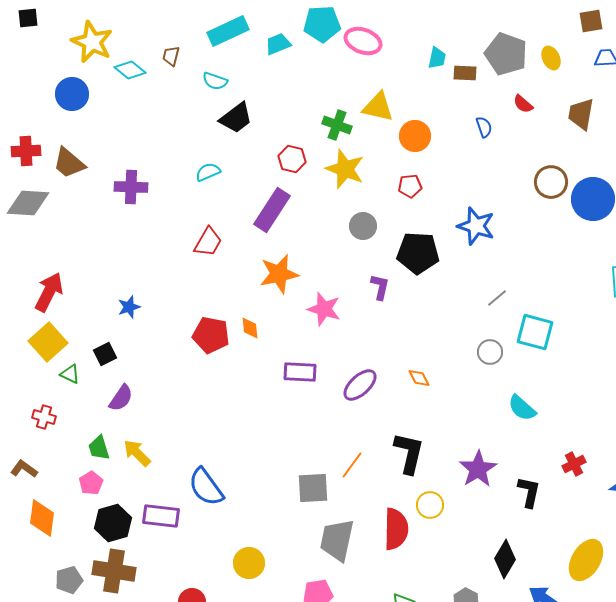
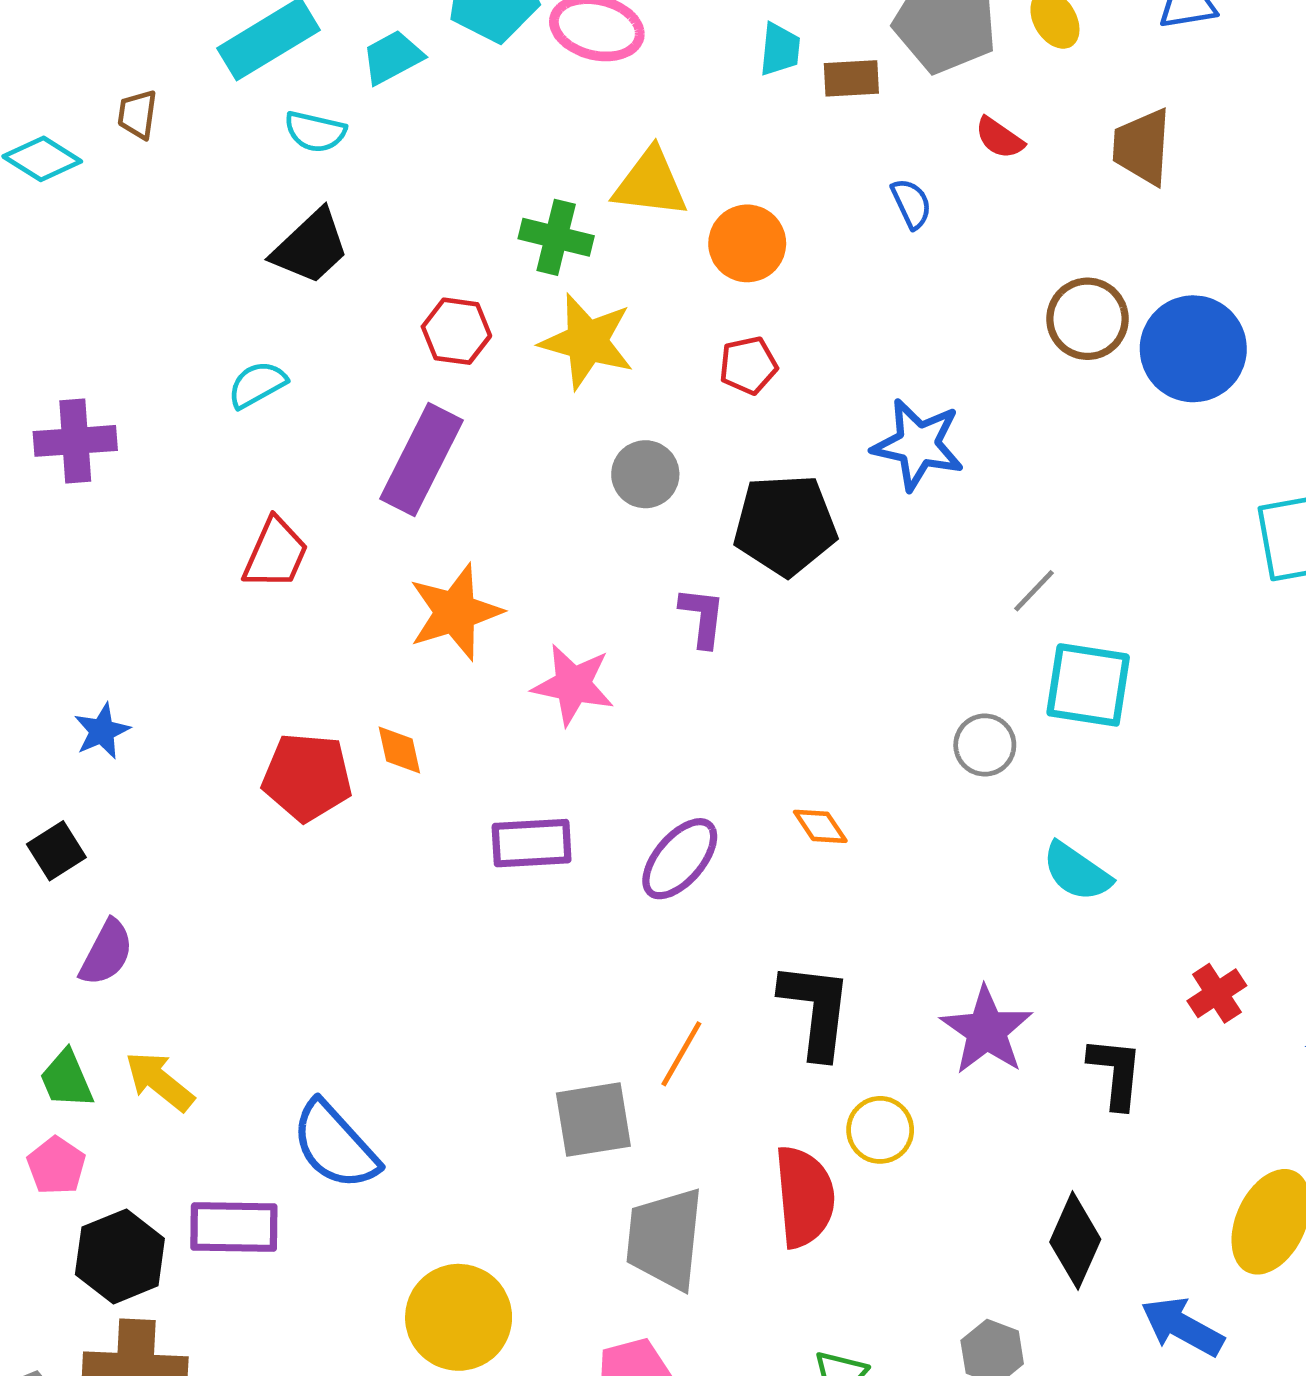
cyan semicircle: (215, 81) -> (315, 132), moved
gray line: (497, 298) -> (1034, 591), moved
yellow circle: (249, 563) -> (459, 1317), size x1.4

